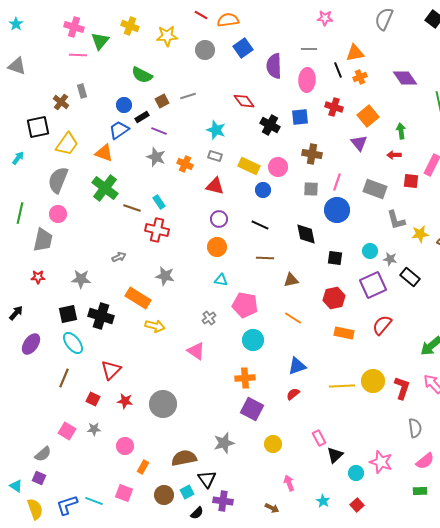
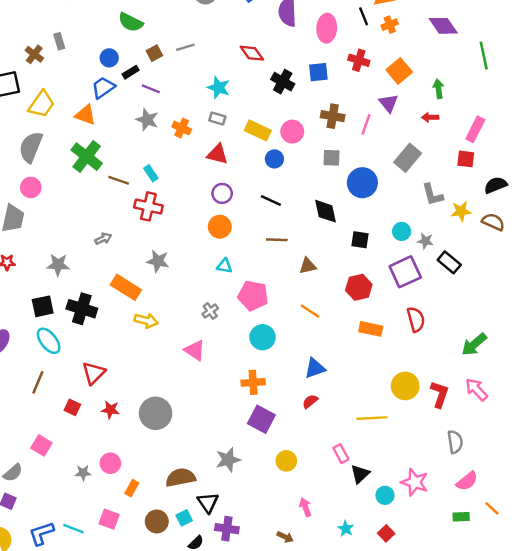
red square: (411, 181) -> (466, 159), moved
pink line: (337, 182) -> (366, 124), moved
gray rectangle: (375, 189) -> (408, 158), turned -70
red semicircle: (382, 325) -> (416, 319), turned 125
yellow line: (342, 386) -> (372, 418), moved
gray star: (94, 429) -> (83, 473), moved

